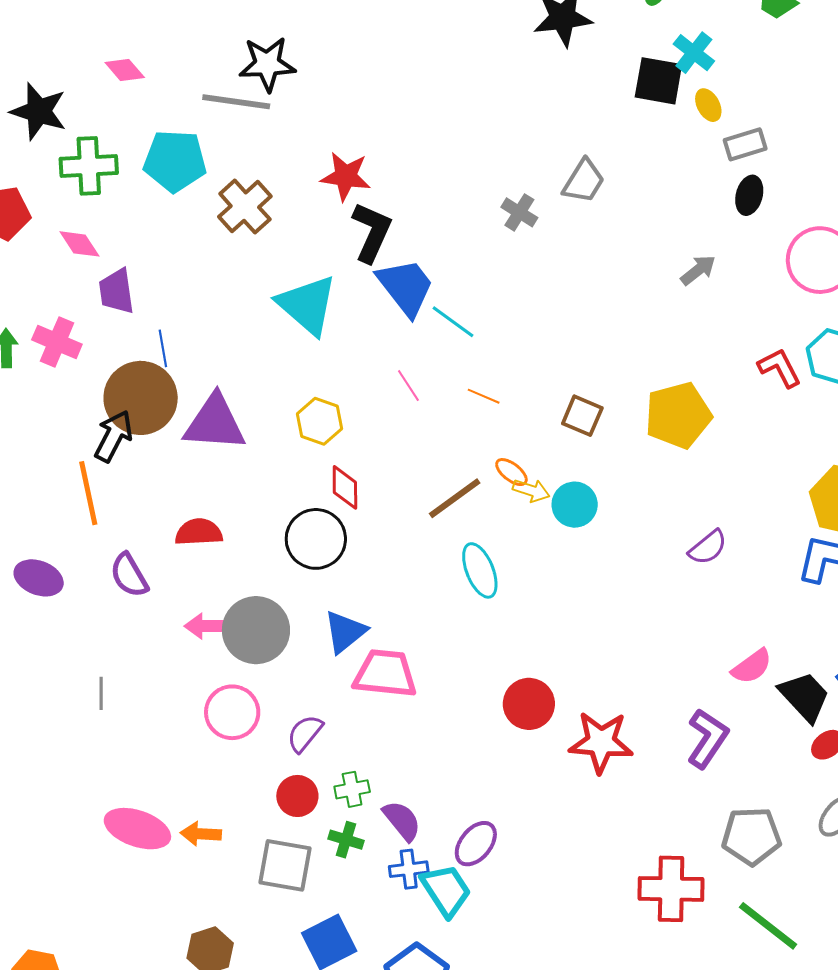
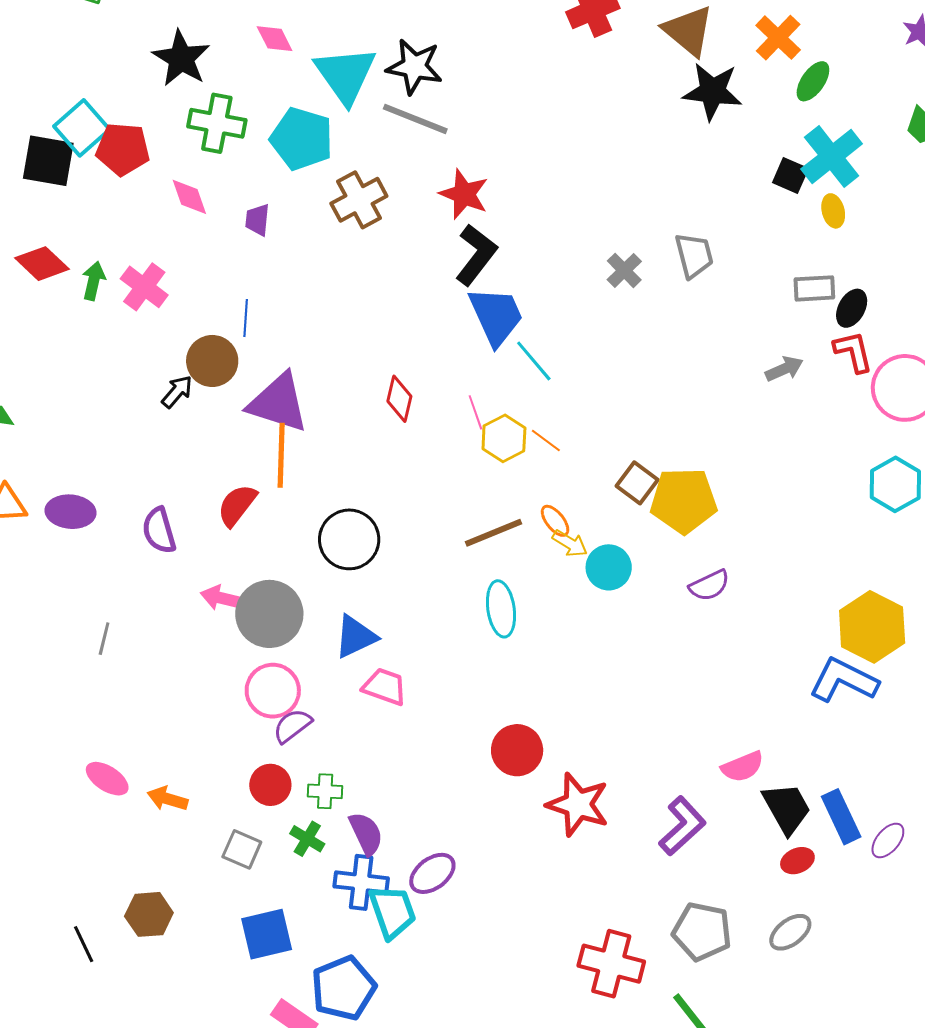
cyan cross: (694, 53) -> (832, 156), size x1.5
black square: (658, 81) -> (790, 176), size x0.7
gray line: (236, 102) -> (415, 119), moved
gray rectangle: (745, 144) -> (814, 288), moved
gray trapezoid: (584, 181) -> (694, 255), turned -60
purple trapezoid: (116, 291) -> (257, 220), moved, size x0.7
cyan triangle: (307, 305) -> (345, 75), moved
red L-shape: (780, 368) -> (853, 352), moved
brown circle: (141, 398) -> (212, 361), size x0.7
yellow pentagon: (678, 415) -> (684, 501), moved
yellow hexagon: (320, 421) -> (504, 438), moved
black arrow: (114, 436) -> (177, 392), size x0.7
red diamond: (345, 487) -> (399, 399), moved
orange line: (88, 493) -> (281, 455), moved
red semicircle: (199, 532) -> (237, 505), turned -63
purple semicircle: (708, 547) -> (709, 585), moved
purple ellipse: (39, 578) -> (71, 512), turned -30
pink trapezoid: (385, 674) -> (385, 687), size x0.7
pink circle: (232, 712) -> (273, 691), moved
pink ellipse: (137, 829) -> (107, 779), size x0.7
gray square: (285, 865) -> (242, 849), size x0.7
blue cross: (409, 869) -> (361, 882), size x1.4

